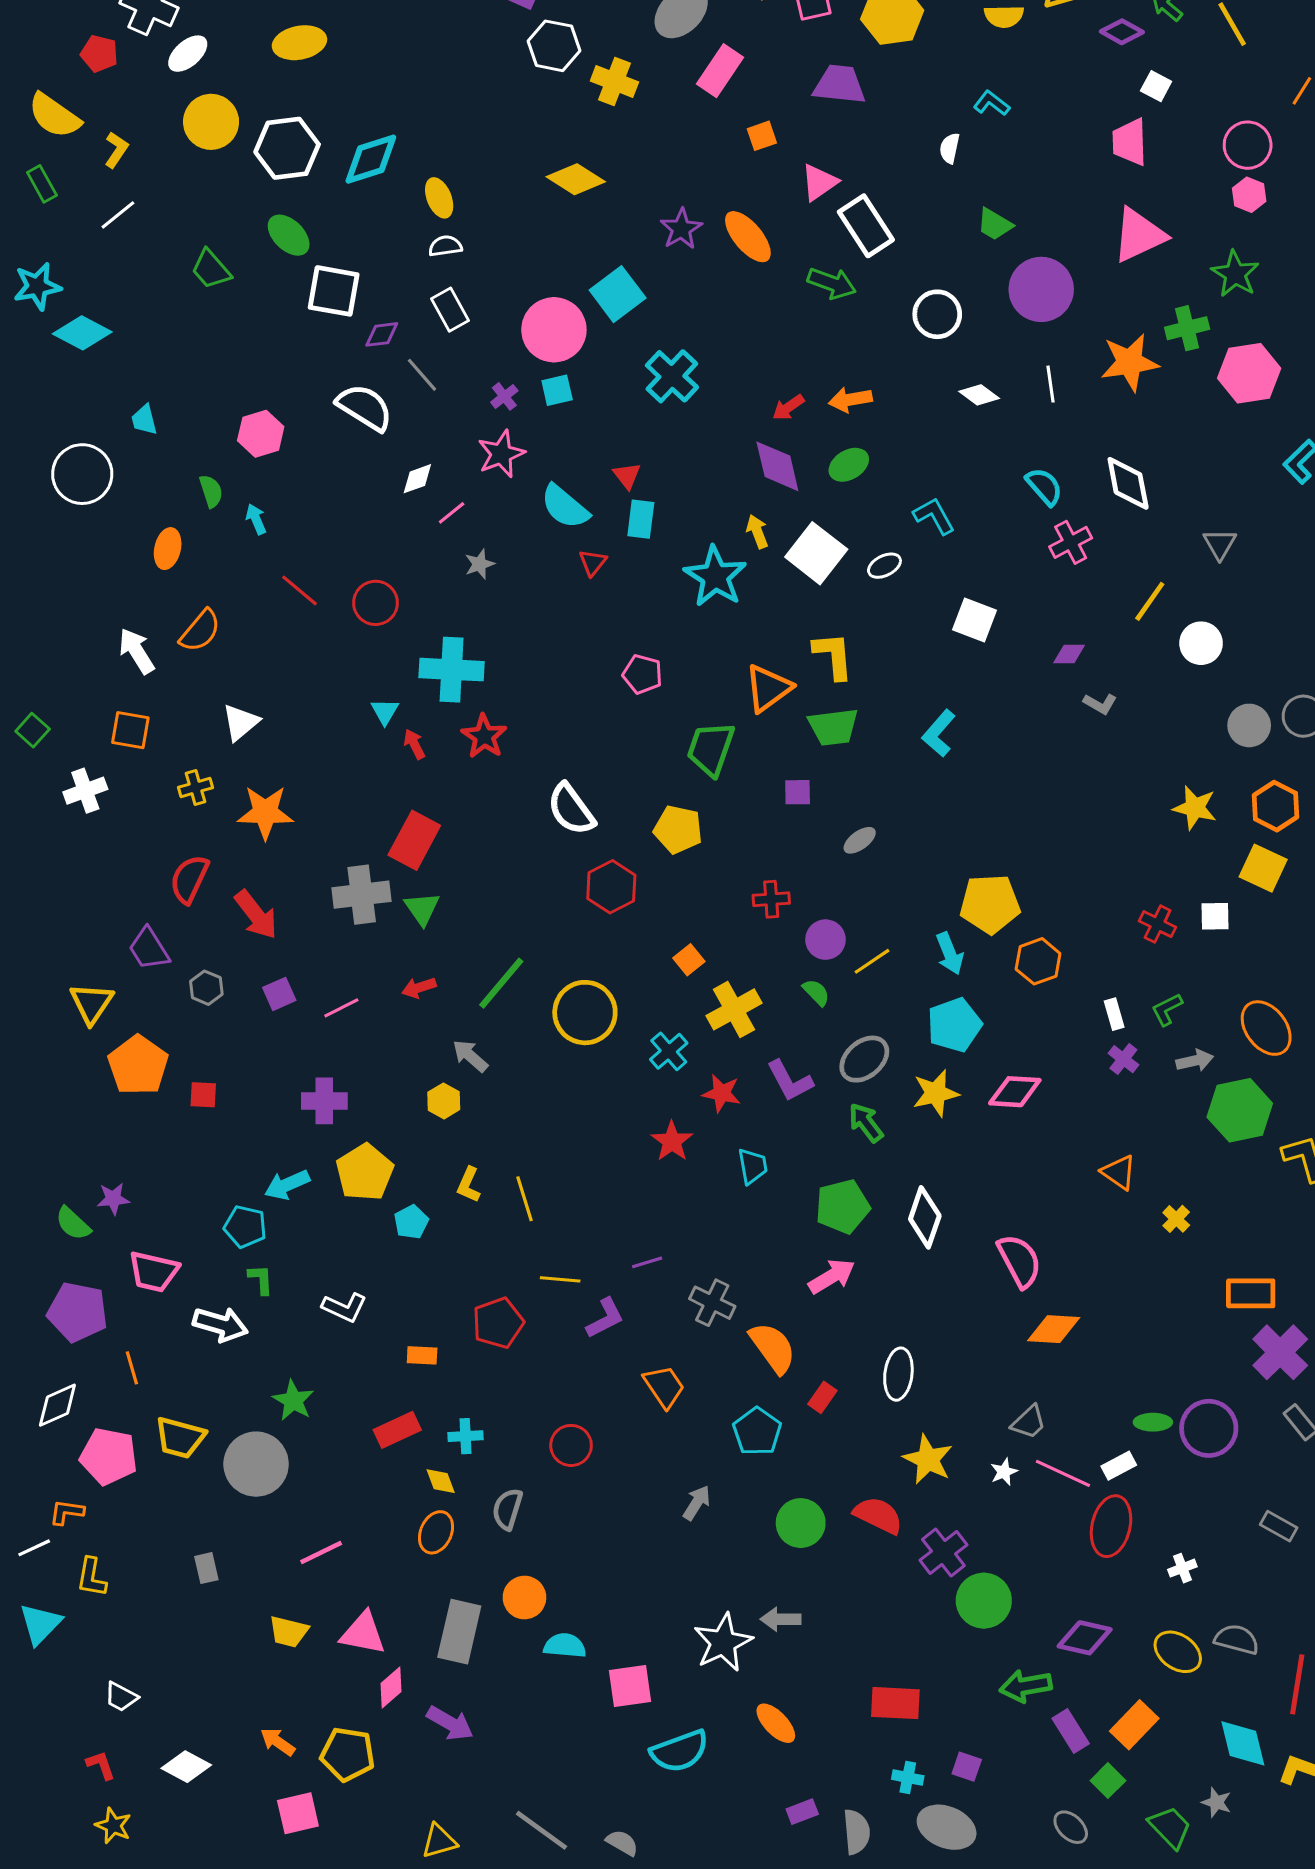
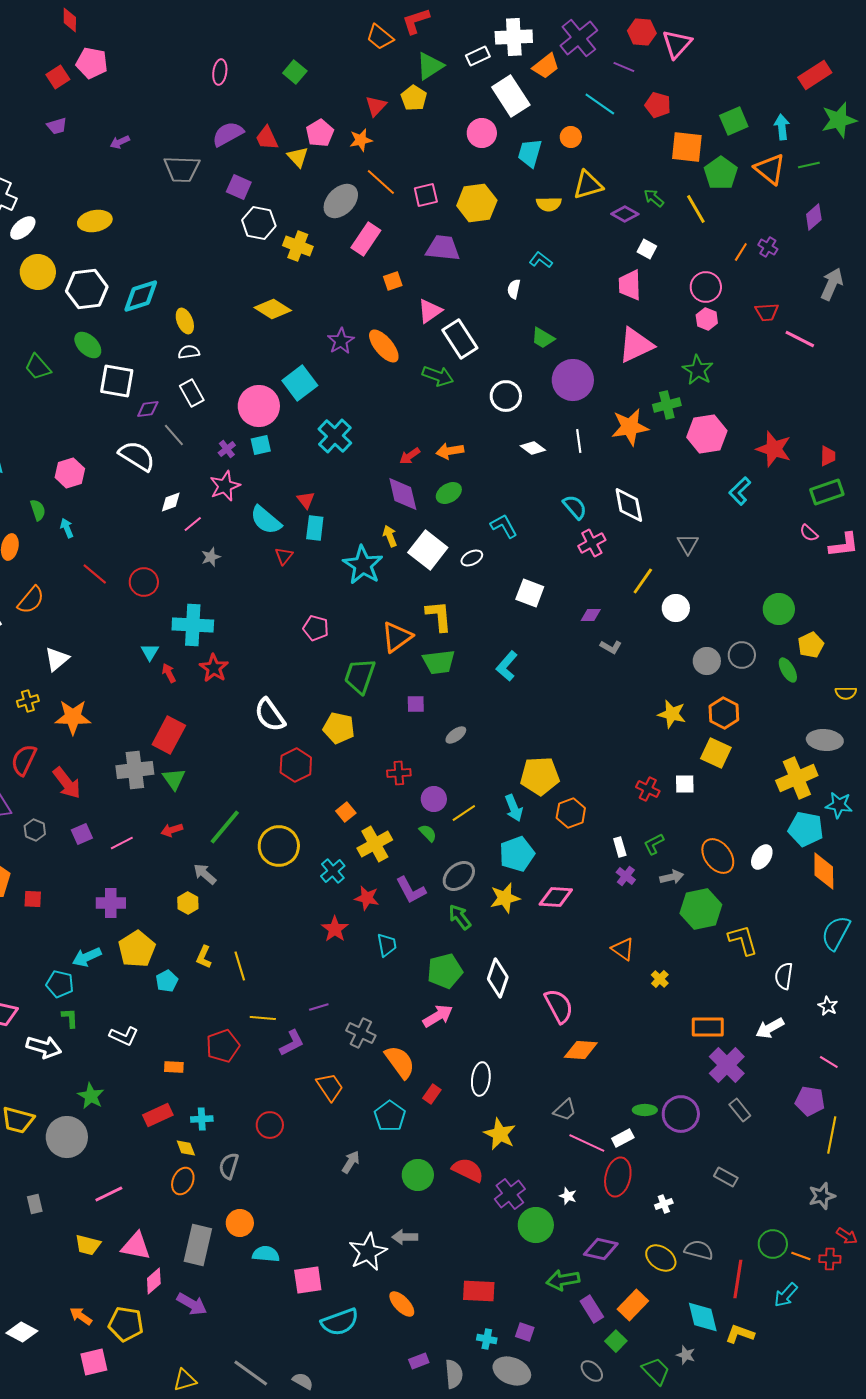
white star: (1004, 1472) -> (568, 1196), moved, turned -30

